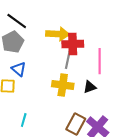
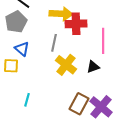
gray line: (68, 60) -> (54, 43), moved
yellow cross: (63, 85) -> (66, 65), turned 30

